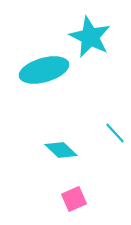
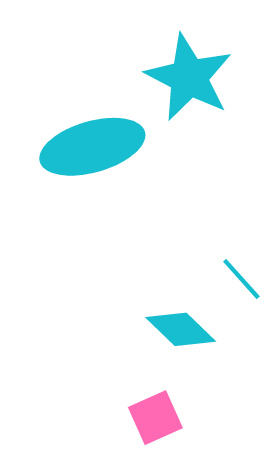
cyan diamond: (61, 150) -> (181, 329), moved

